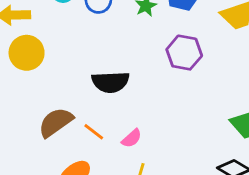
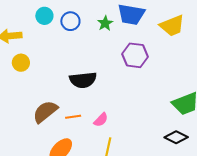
yellow circle: (27, 53) -> (21, 63), size x0.7
orange line: (94, 132) -> (73, 117), turned -42

